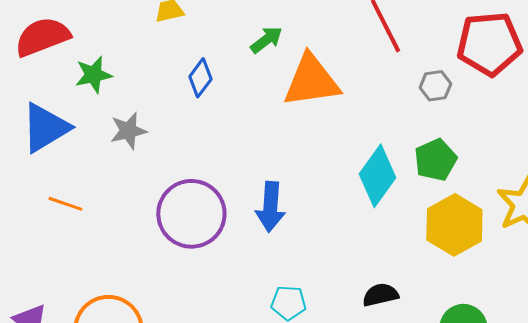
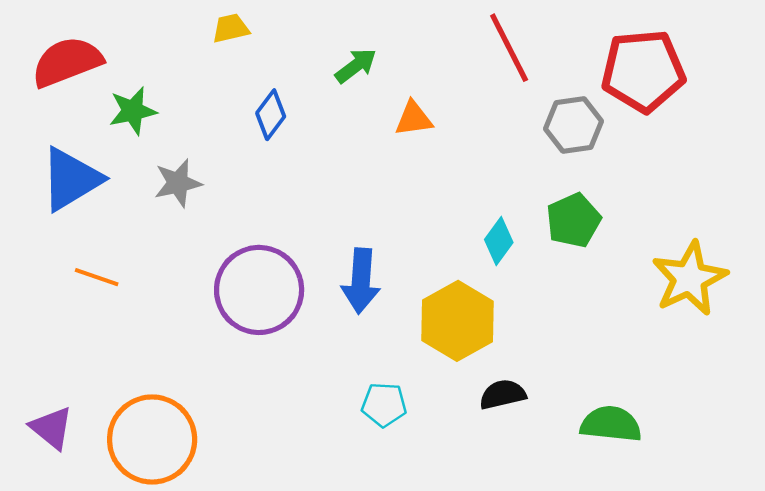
orange triangle: (311, 81) -> (414, 119), size x0.5
gray hexagon: (435, 86) -> (574, 125), size x1.4
cyan diamond: (377, 176) -> (499, 241), size x0.6
yellow hexagon: (454, 225) -> (458, 321), moved

